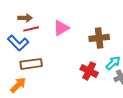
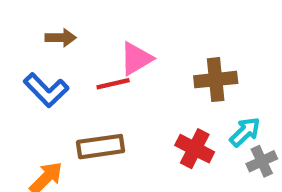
red line: (31, 29) -> (113, 84), moved
brown rectangle: (31, 64) -> (101, 147), moved

